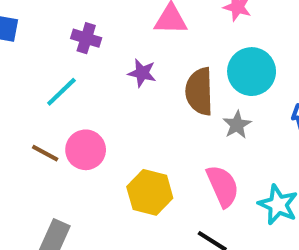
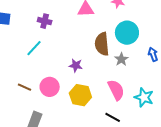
purple star: (142, 73) -> (76, 65), moved
pink circle: (86, 150) -> (50, 87), moved
brown line: (45, 153) -> (24, 87), moved

